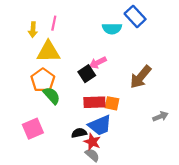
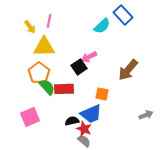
cyan semicircle: (112, 29) -> (102, 26), turned -42
yellow arrow: (33, 30) -> (30, 27), turned -40
red rectangle: (94, 102) -> (64, 89), moved
gray arrow: (160, 116) -> (146, 115), moved

